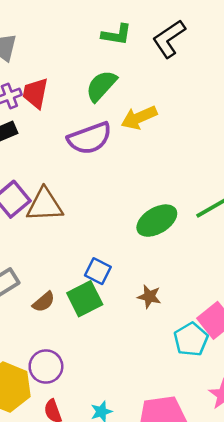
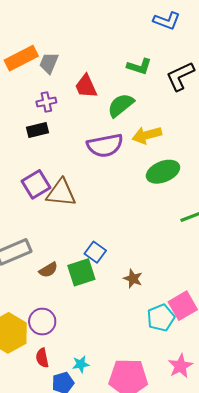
red trapezoid: (35, 93) -> (86, 86), moved, turned -44
green ellipse: (157, 221) -> (163, 172), moved

